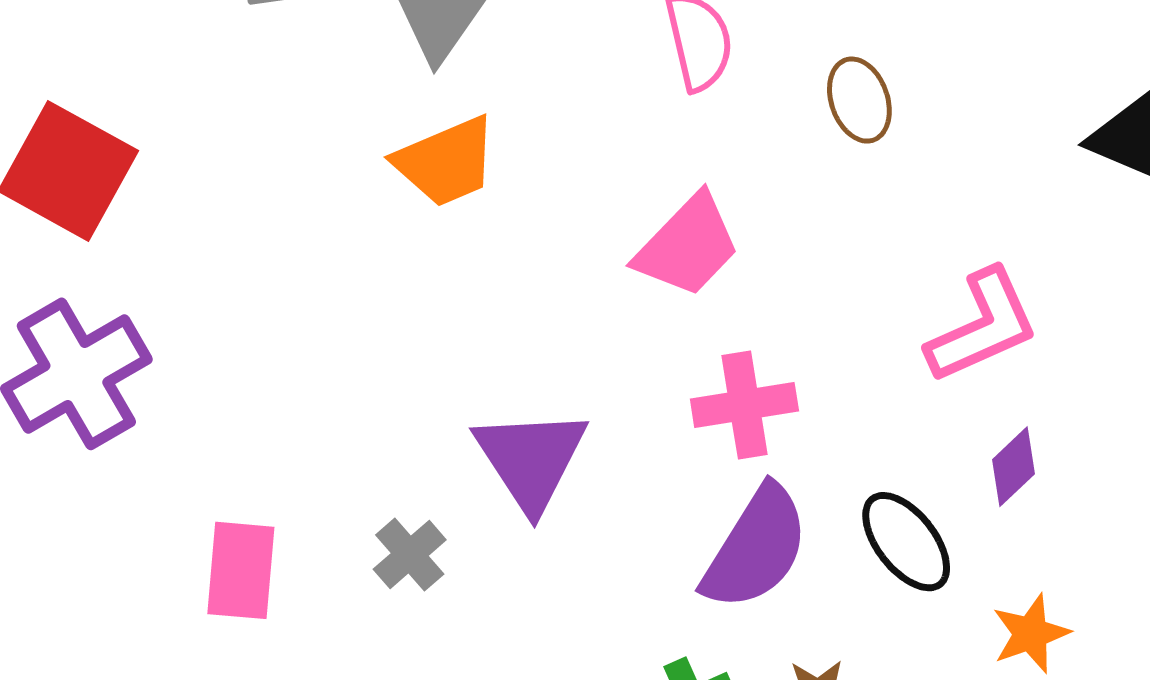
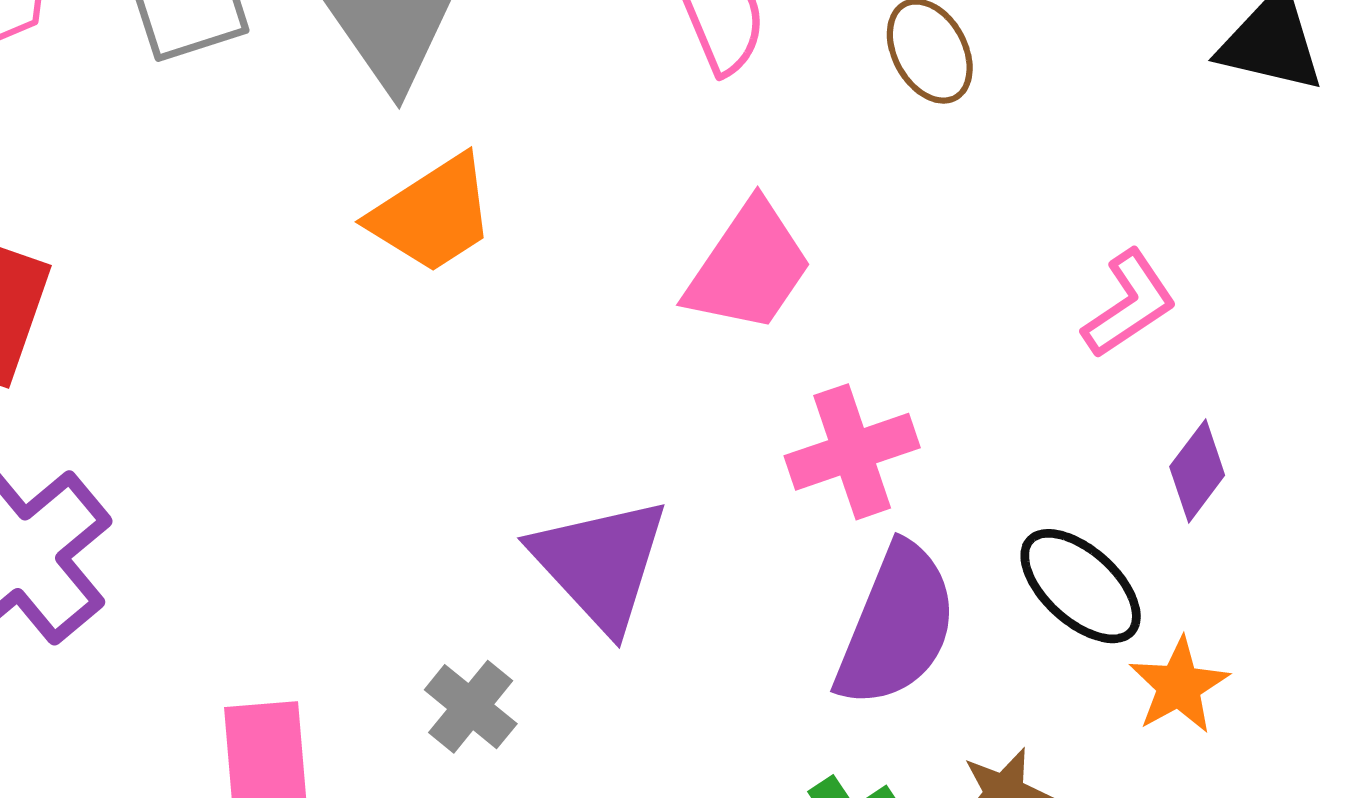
pink L-shape: (983, 326) -> (1129, 304), size x0.7
orange star: (1031, 634) -> (1179, 686), moved

